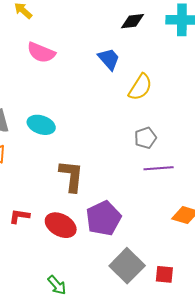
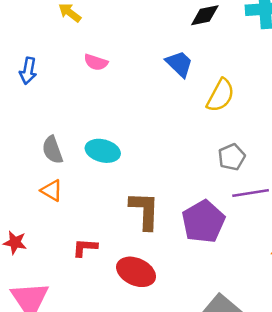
pink semicircle: (41, 52) -> (96, 62), size x0.7
red L-shape: (19, 216) -> (85, 248), moved
purple pentagon: (104, 218) -> (203, 222), moved

